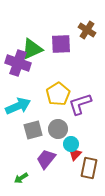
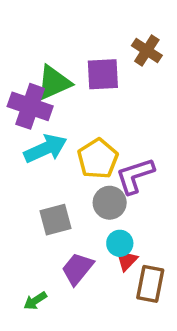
cyan arrow: (18, 106) -> (45, 149), moved
gray circle: (58, 129) -> (110, 203), moved

